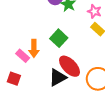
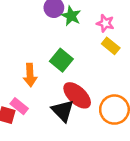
pink rectangle: (23, 56) -> (19, 106), moved
black triangle: (58, 77) -> (63, 111), turned -42

